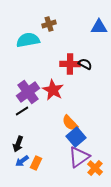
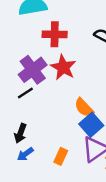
red cross: (70, 64) -> (55, 34), moved
orange rectangle: (36, 163) -> (61, 156), moved

